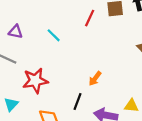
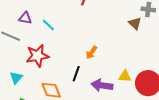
purple triangle: (15, 32) -> (25, 18), moved
cyan line: (54, 35) -> (48, 25), moved

